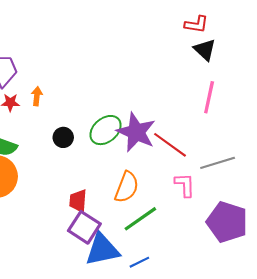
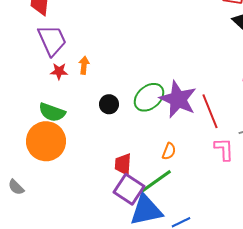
red line: (170, 145) -> (210, 111), turned 32
orange semicircle: (127, 187) -> (169, 151), size x0.6
green line: (140, 219) -> (156, 181), moved

